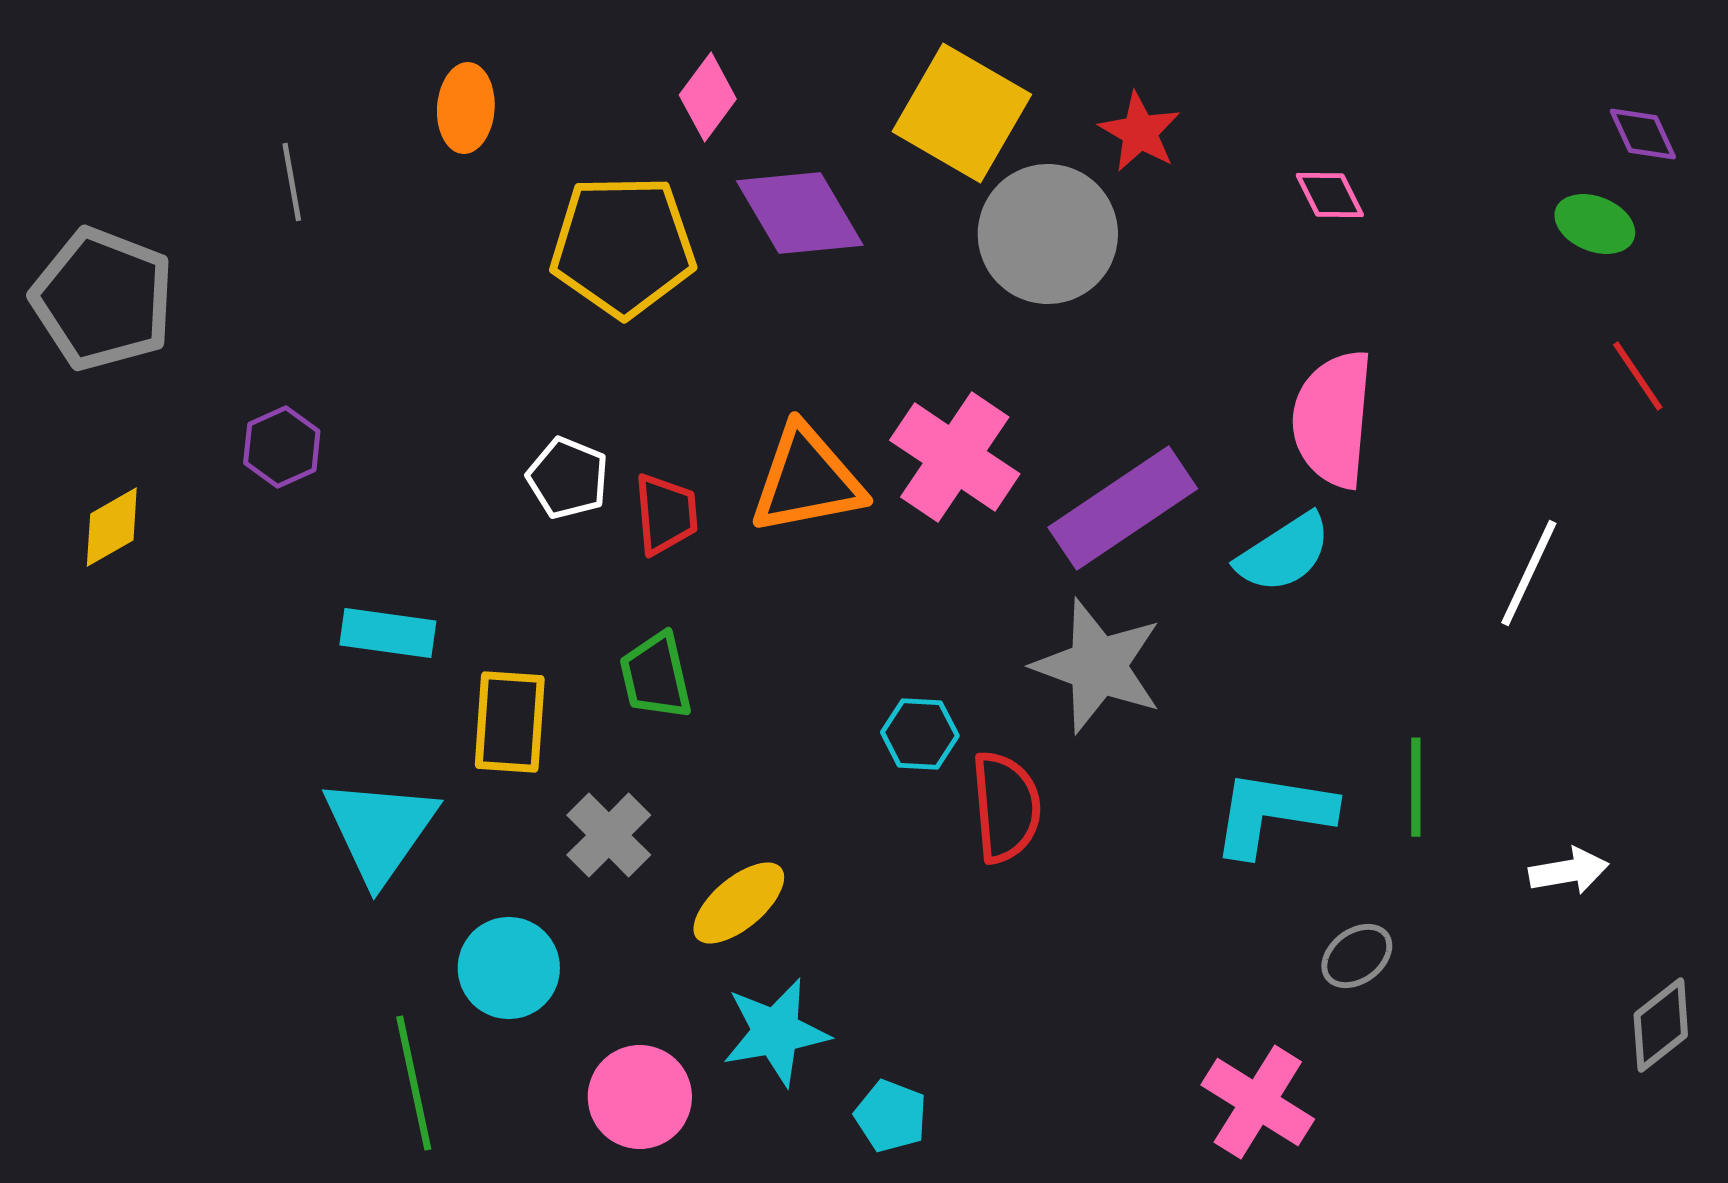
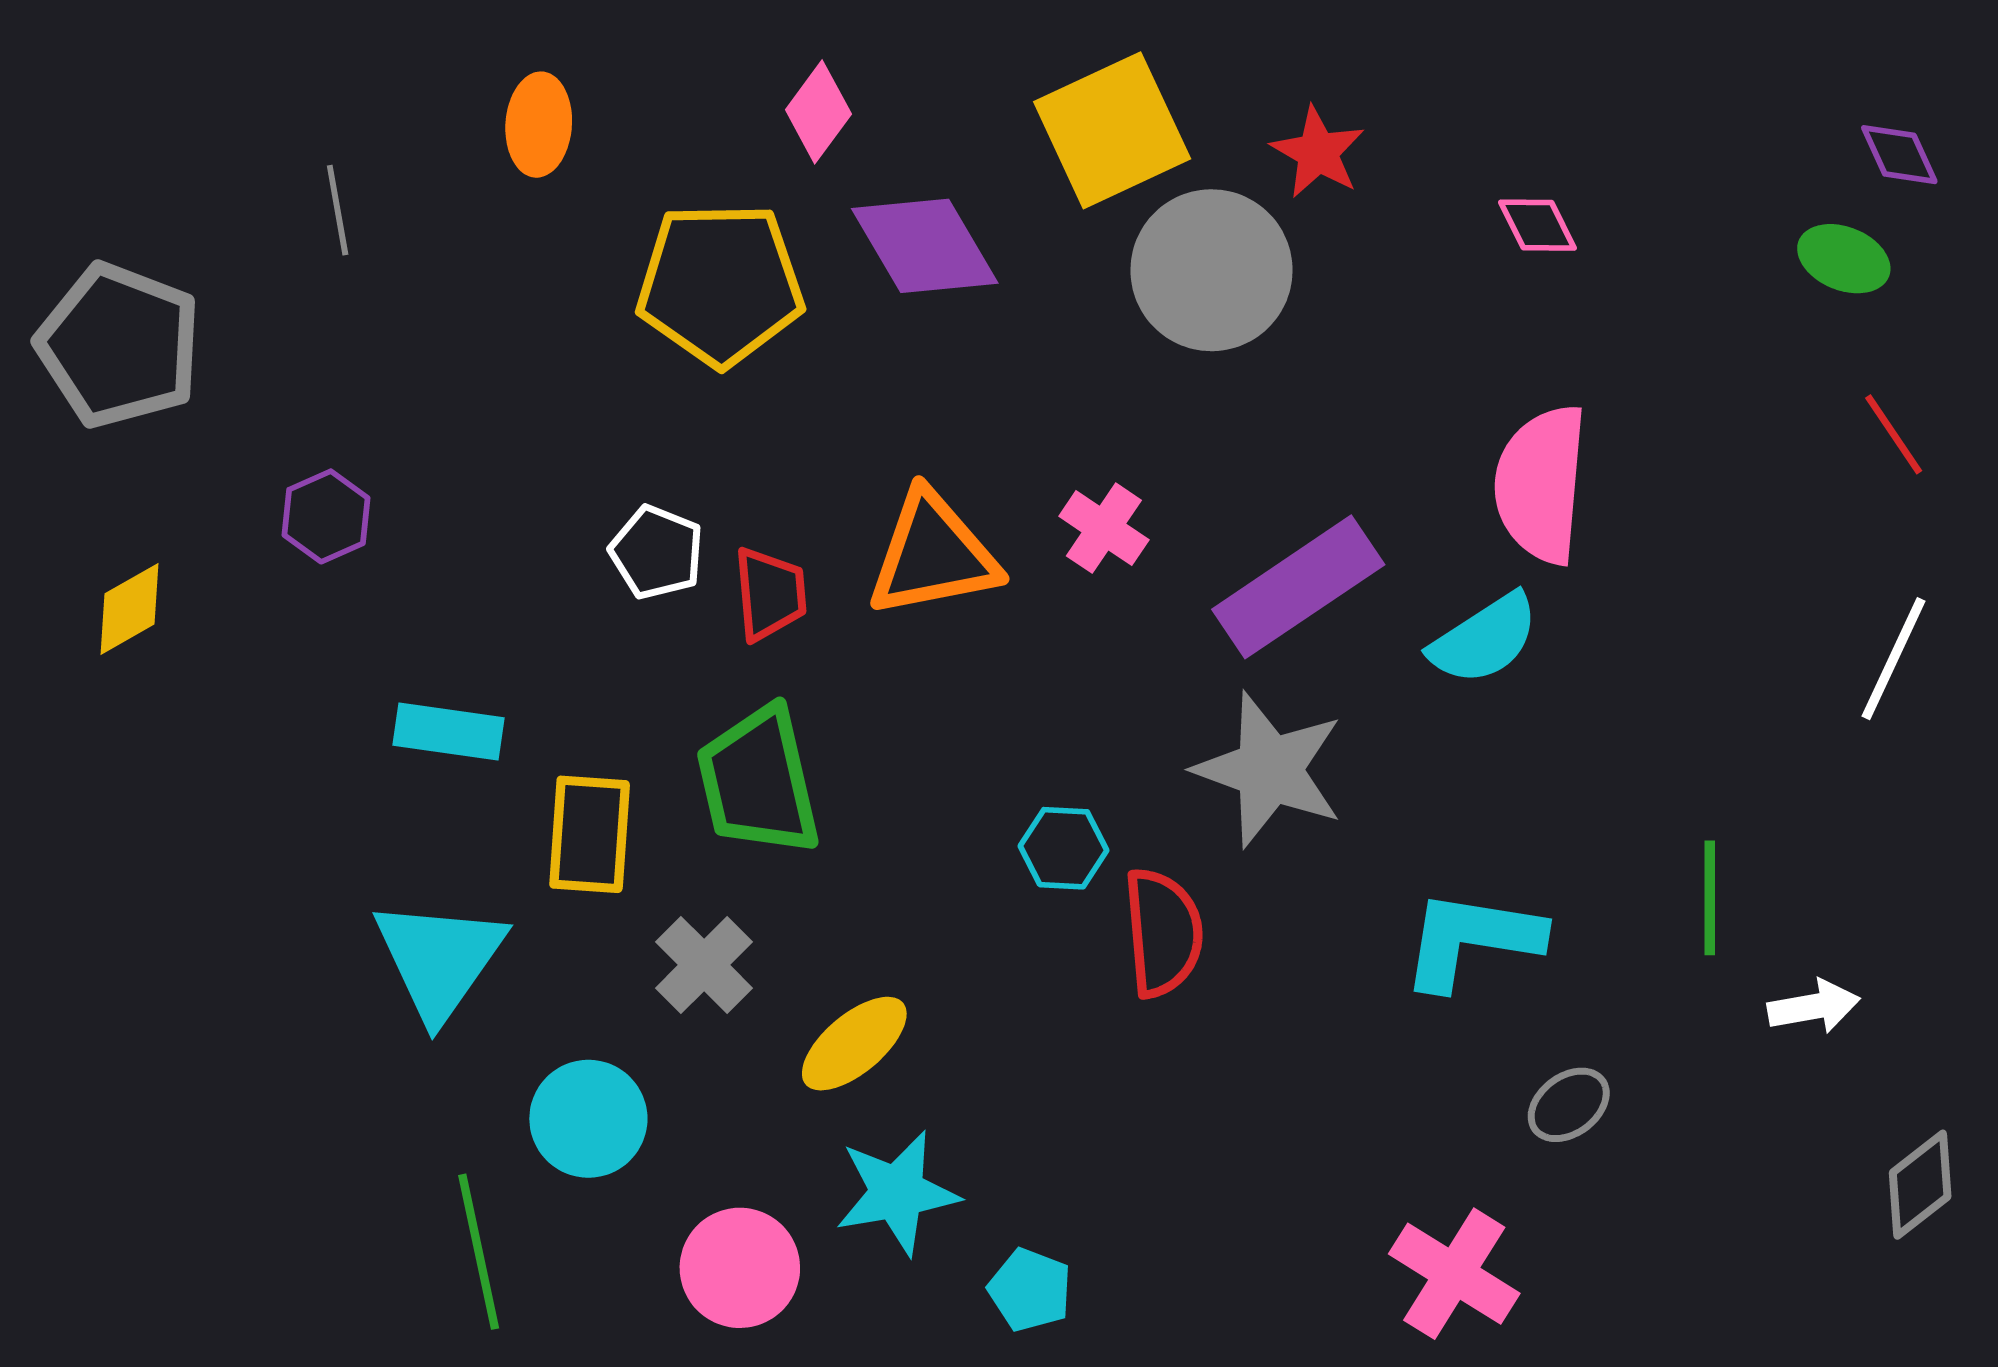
yellow square: (962, 113) -> (1112, 130), turned 35
pink cross: (955, 457) -> (1104, 528), size x0.6
white line: (1529, 573) -> (1894, 659), moved
green trapezoid: (656, 676) -> (758, 781), size x1.5
green line: (1416, 787) -> (1710, 898), moved

